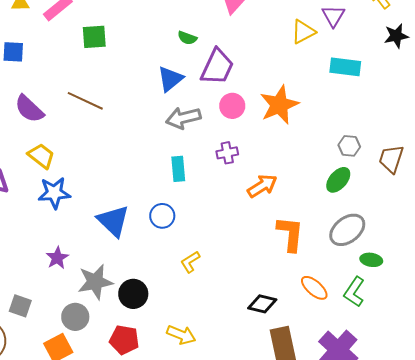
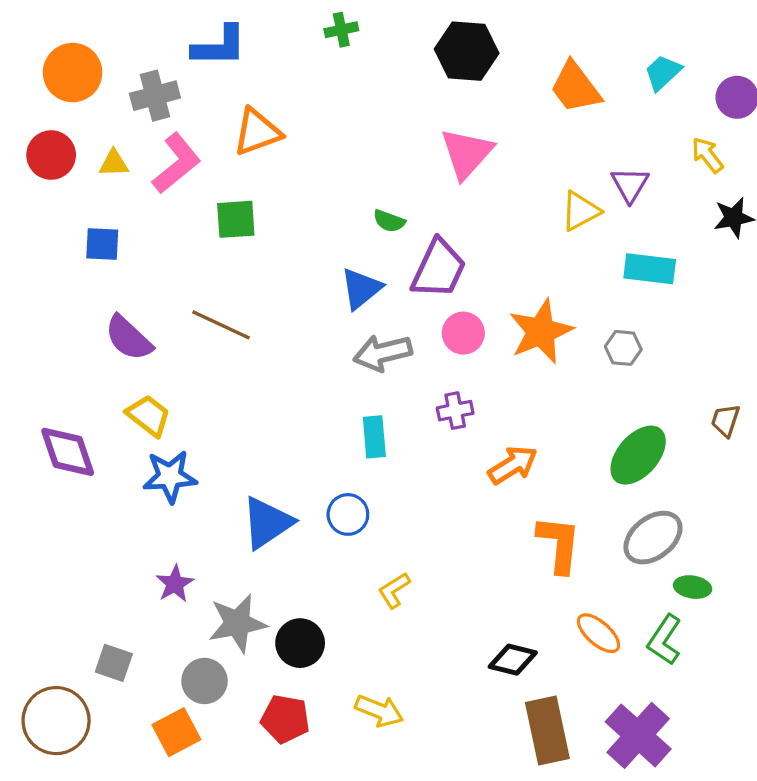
gray hexagon: (349, 146) -> (623, 348), moved
brown trapezoid: (391, 159) -> (726, 420), size x0.7
green ellipse: (338, 180) -> (638, 455), size x1.4
blue triangle: (113, 221) -> (267, 523), turned 42

